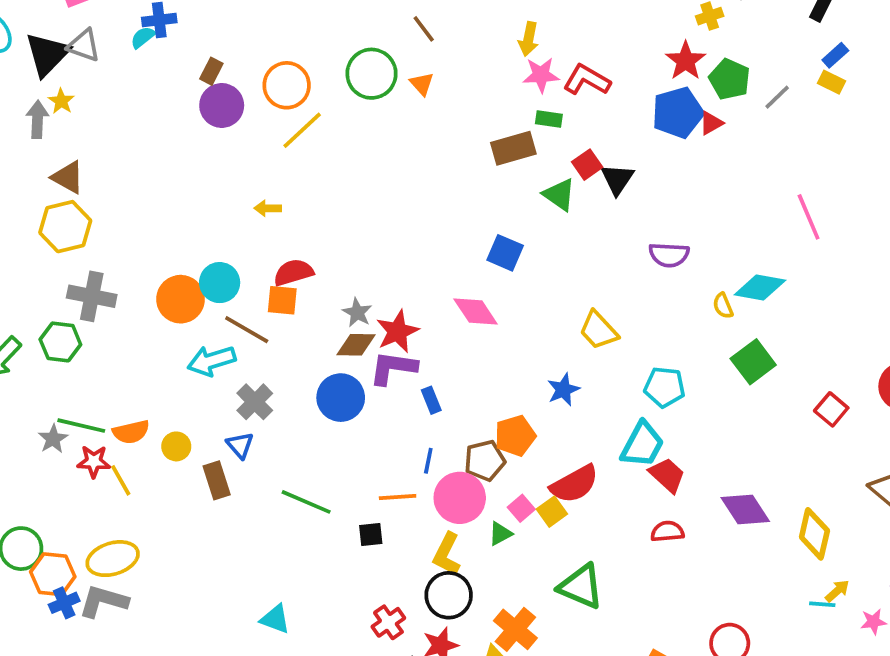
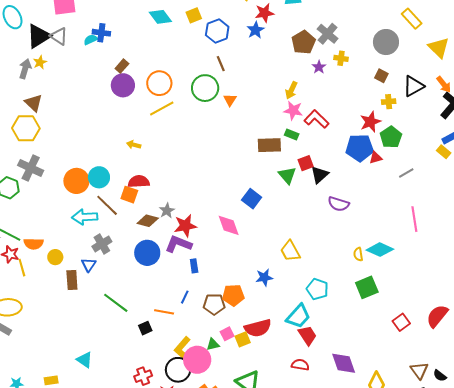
brown line: (424, 29) -> (221, 64), moved
gray line: (777, 97) -> (406, 173), moved
purple semicircle: (669, 255) -> (339, 204), moved
brown diamond: (356, 345) -> (148, 221), moved
pink circle: (460, 498) -> (197, 360), moved
black square: (371, 534) -> (145, 328), turned -32

